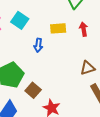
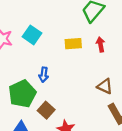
blue arrow: (38, 45) -> (44, 75), moved
brown triangle: (88, 68) -> (105, 86), turned 42

